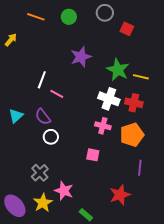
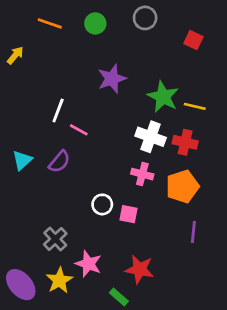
red square: (127, 29) -> (193, 40), moved
purple semicircle: (43, 117) -> (59, 162), turned -102
white circle: (51, 137) -> (102, 204), moved
red star: (120, 195) -> (140, 269), moved, turned 30

